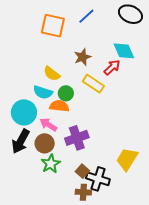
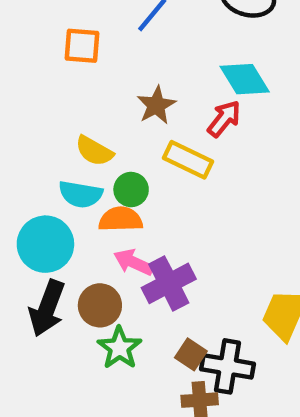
orange square: (53, 26) -> (82, 46), size x0.7
pink arrow: (48, 125) -> (134, 262), moved

